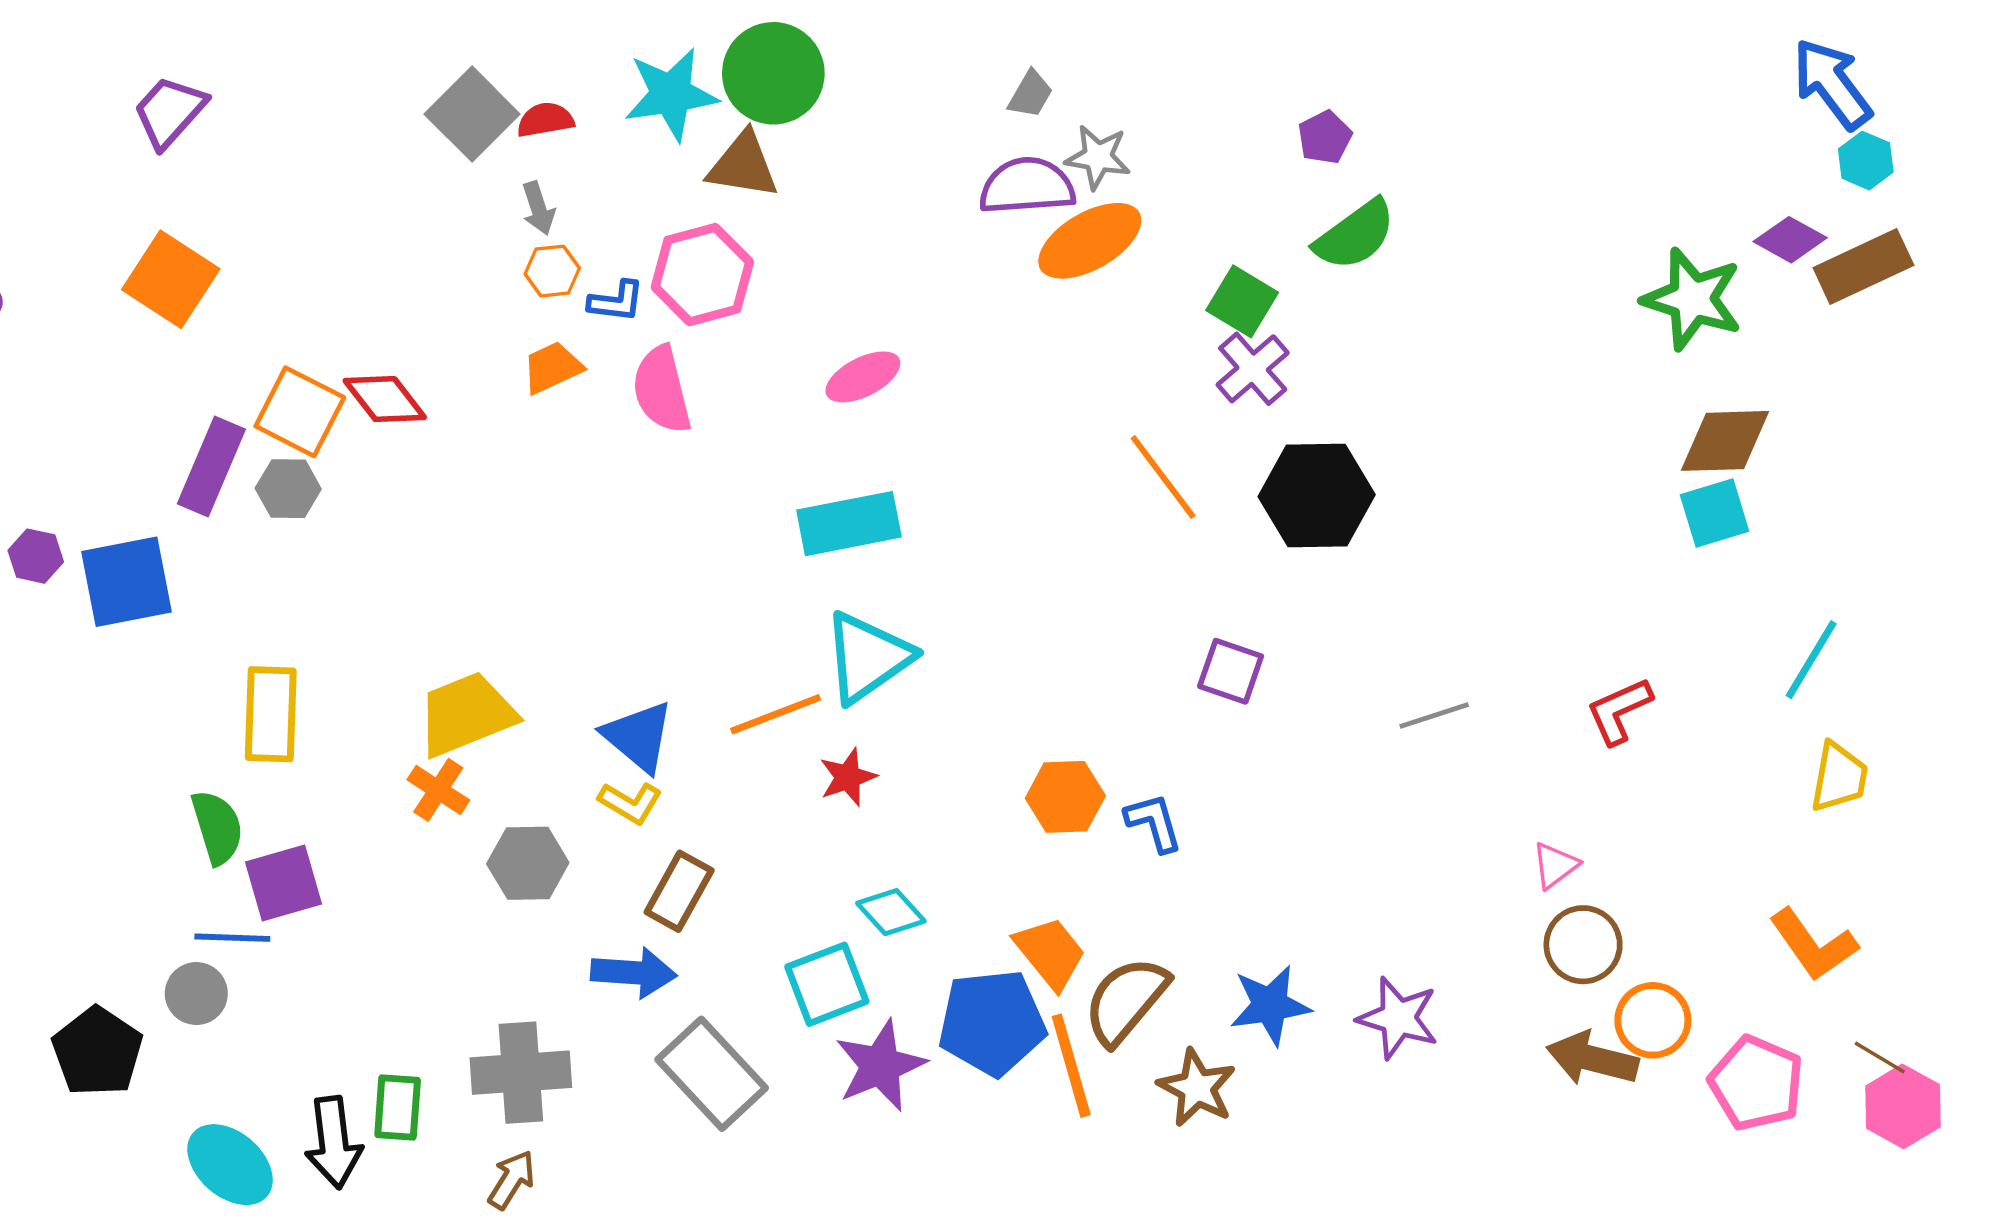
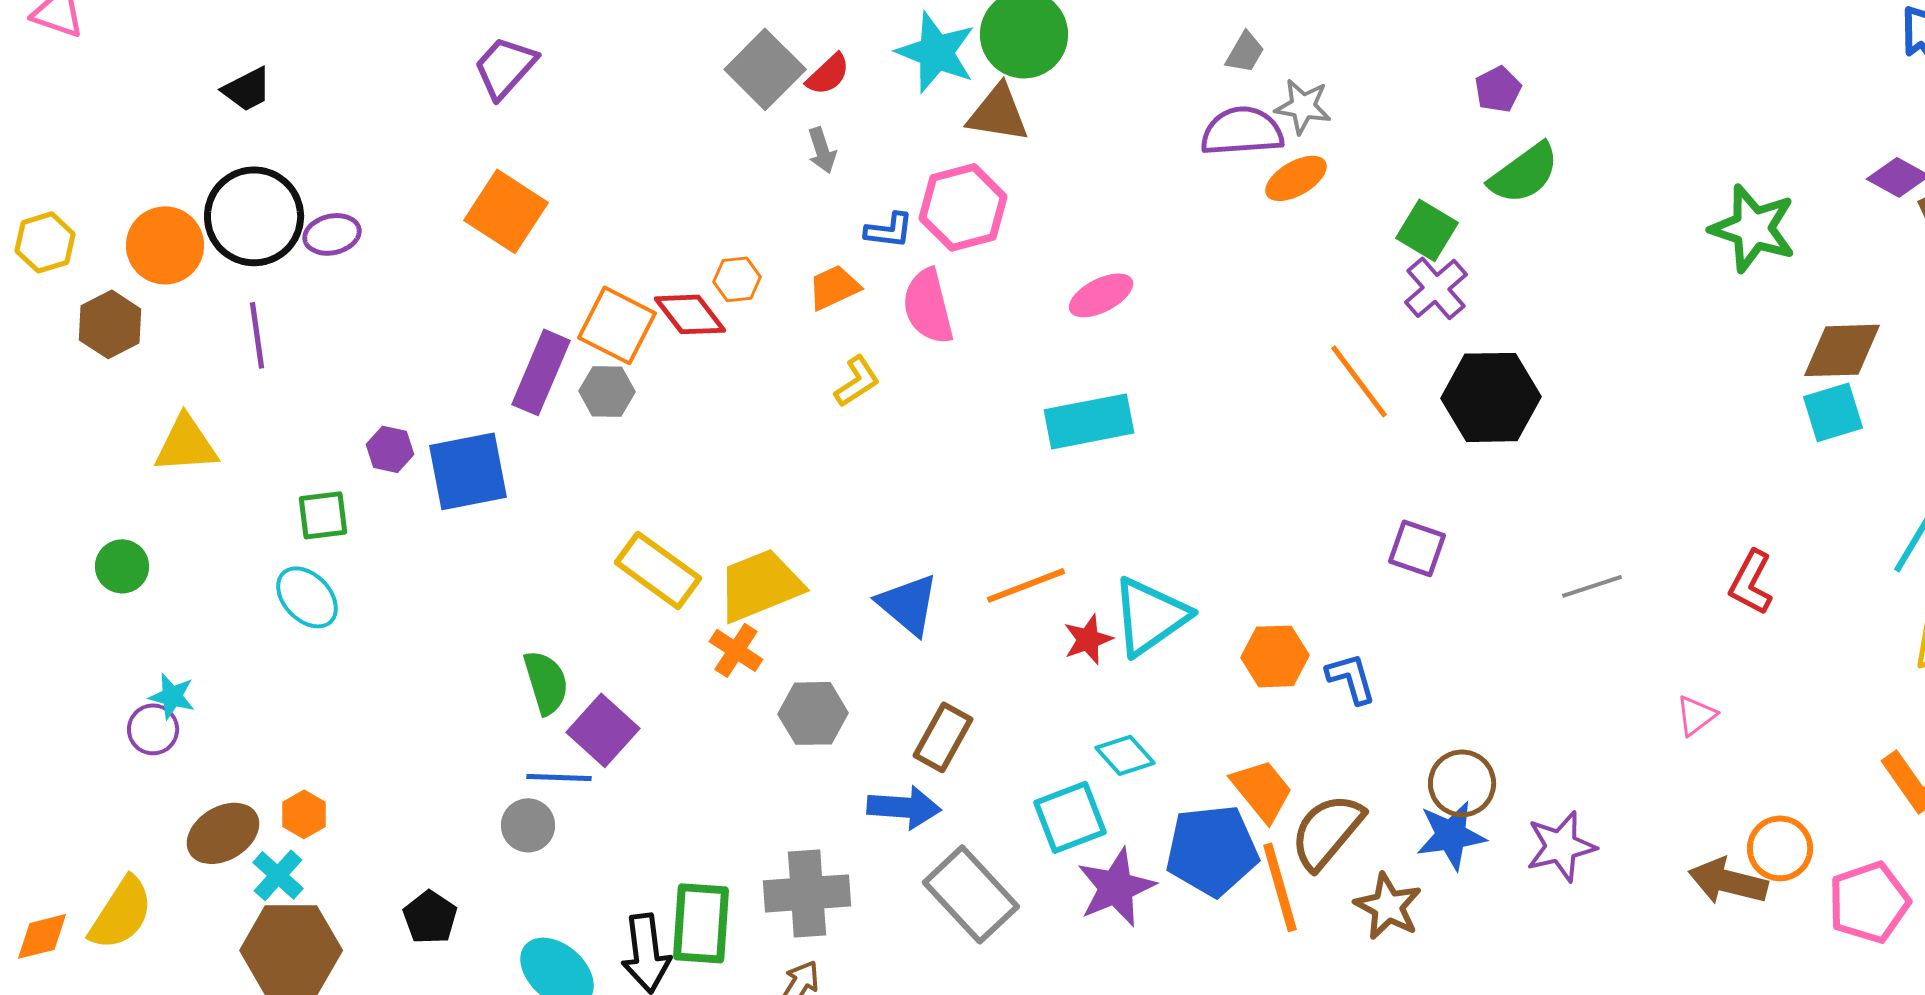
cyan star: (671, 94) -> (936, 52), turned 30
red semicircle: (545, 120) -> (828, 74), turned 147
orange ellipse: (1090, 241) -> (1296, 178), size x0.7
orange hexagon: (552, 271) -> (737, 279), moved
green star: (1692, 299) -> (1753, 228), moved
cyan triangle: (868, 657) -> (1150, 616), moved
red L-shape: (1619, 711) -> (1751, 582), turned -38
yellow rectangle: (271, 714) -> (658, 570), moved, turned -56
yellow L-shape: (630, 803) -> (857, 381), moved, turned -64
purple square: (284, 883) -> (603, 730), turned -32
brown circle: (1583, 945) -> (1462, 783), moved
purple star: (1398, 1018) -> (1561, 846), turned -30
black pentagon: (97, 1052) -> (430, 917), moved, size x0.7
pink pentagon: (1756, 1083) -> (1869, 902), turned 30
green rectangle: (398, 1108) -> (701, 923), size x1.4

